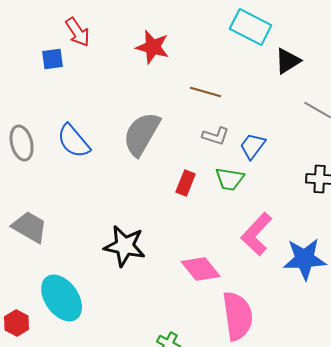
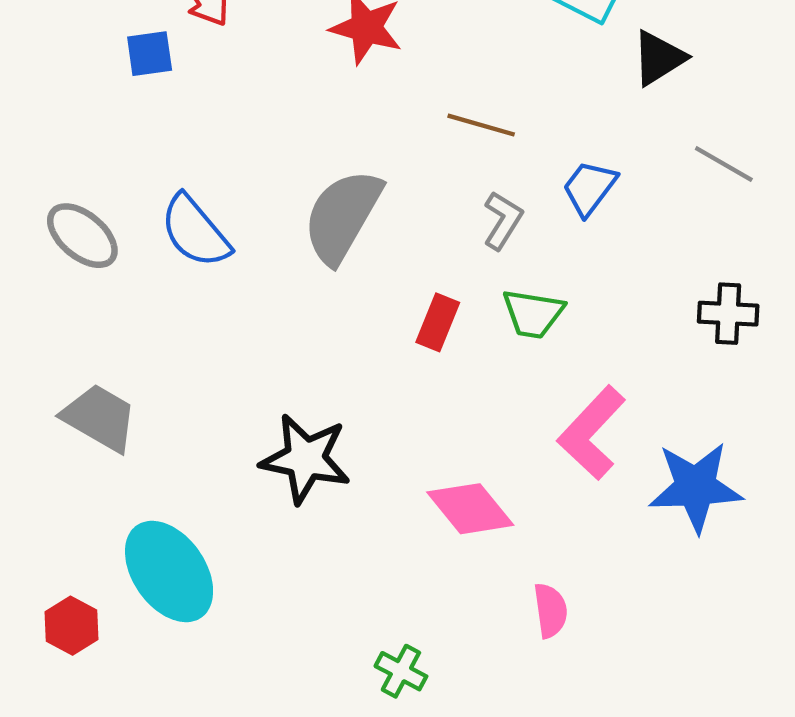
gray L-shape: (216, 136) -> (503, 220), turned -76
gray ellipse: (22, 143) -> (82, 236), turned -36
blue trapezoid: (253, 146) -> (589, 188), moved
pink semicircle: (238, 316) -> (550, 611), size x0.5

